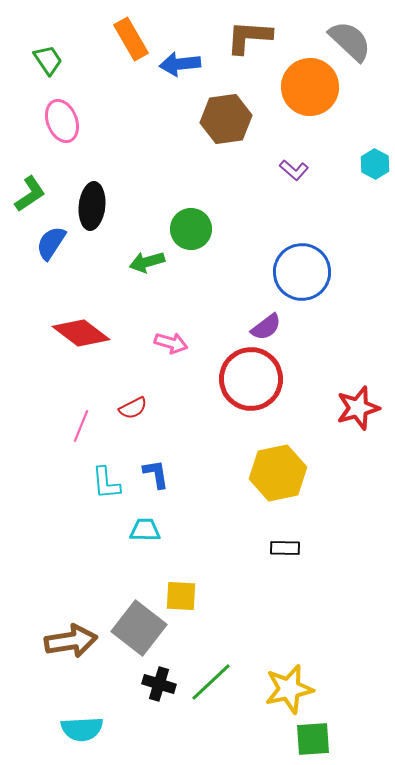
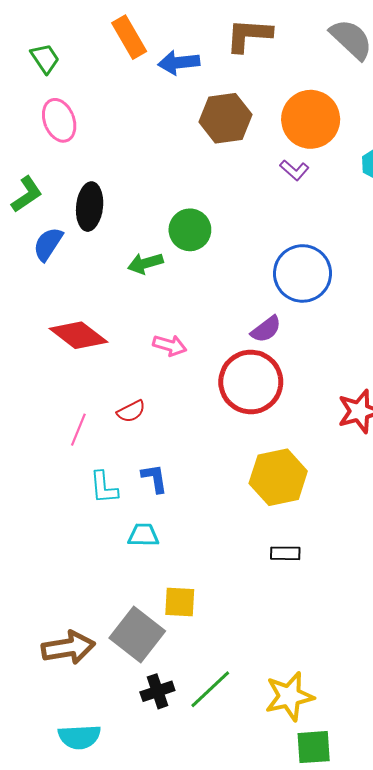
orange circle: (310, 87) -> (311, 119), moved
black cross: (159, 684) -> (157, 691), turned -36

